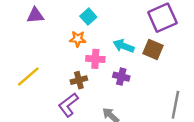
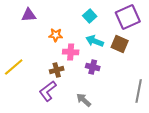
purple triangle: (35, 15) -> (29, 15), moved
cyan square: (88, 17) -> (90, 16), moved

